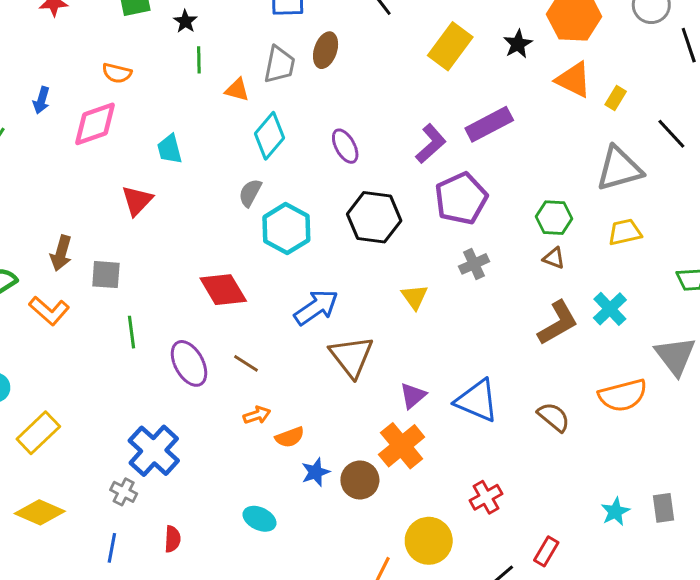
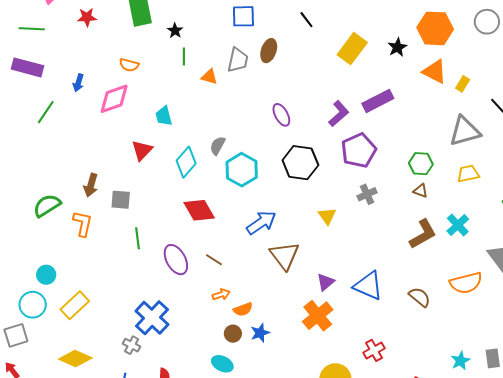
cyan diamond: (269, 136) -> (186, 162), moved
orange L-shape: (49, 311) -> (83, 224), turned -120
brown circle: (360, 480) -> (233, 334), moved, size x0.7

